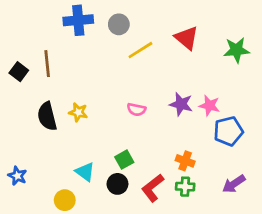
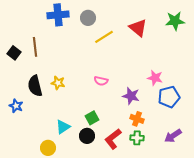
green star: (236, 50) -> (175, 21), moved
purple star: (181, 104) -> (131, 96), moved
cyan triangle: (85, 172) -> (63, 127), turned 49
blue star: (17, 176) -> (16, 106), moved

